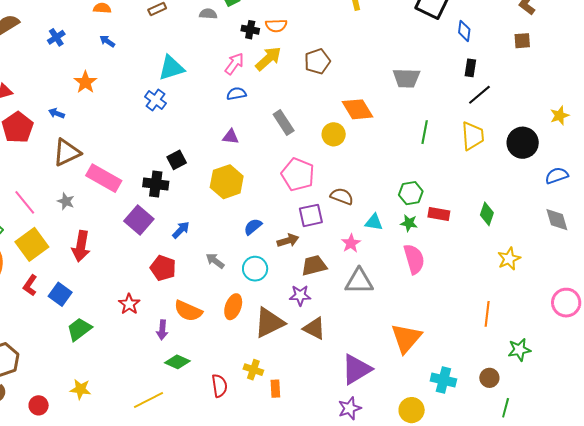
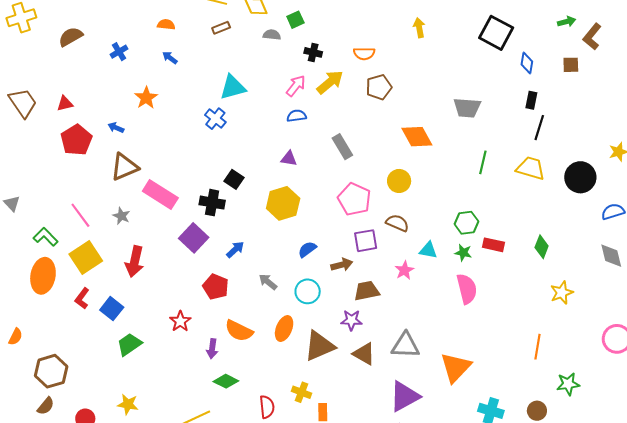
orange semicircle: (276, 26) -> (364, 53), moved
brown square: (522, 41) -> (571, 65), moved
black line: (479, 95) -> (539, 128), turned -35
yellow circle: (334, 134) -> (399, 181), moved
yellow trapezoid: (473, 136) -> (531, 168), turned -72
black square: (177, 160) -> (234, 179), turned -30
gray triangle: (359, 281) -> (405, 345), moved

